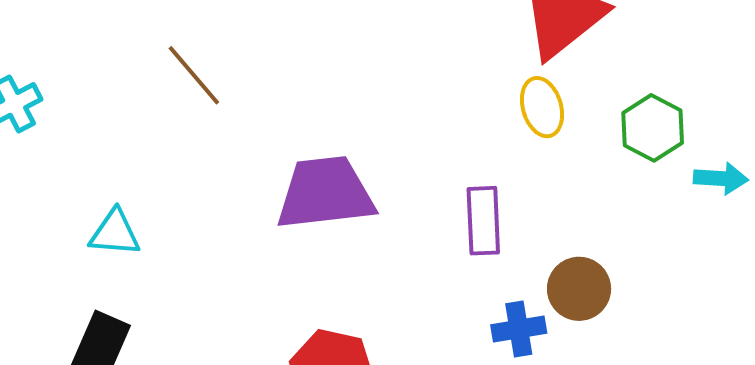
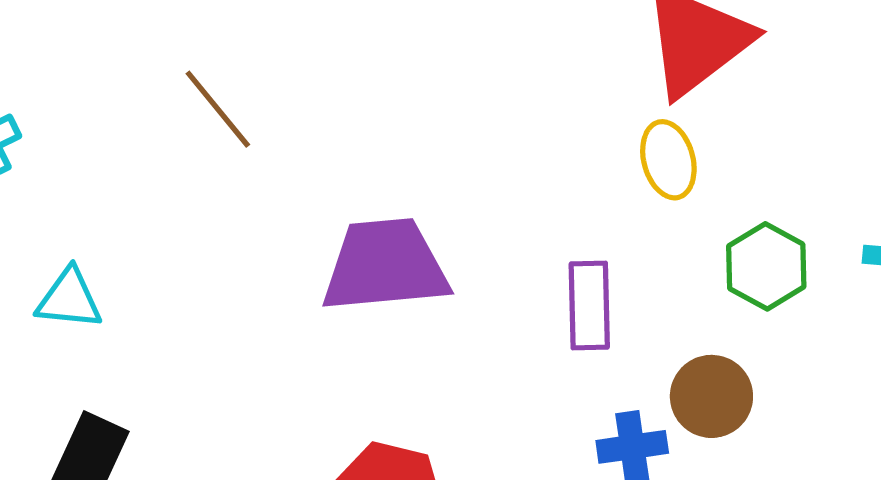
green hexagon: (653, 128) -> (766, 266), moved
cyan triangle: (115, 233) -> (69, 299), moved

